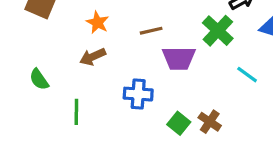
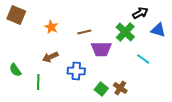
brown arrow: (93, 57) -> (50, 57), moved
green semicircle: (39, 79) -> (15, 70), moved

